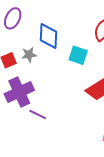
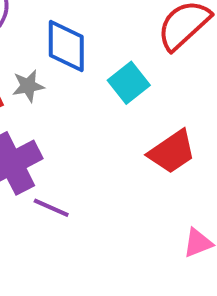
cyan square: (78, 55) -> (129, 83), turned 36

